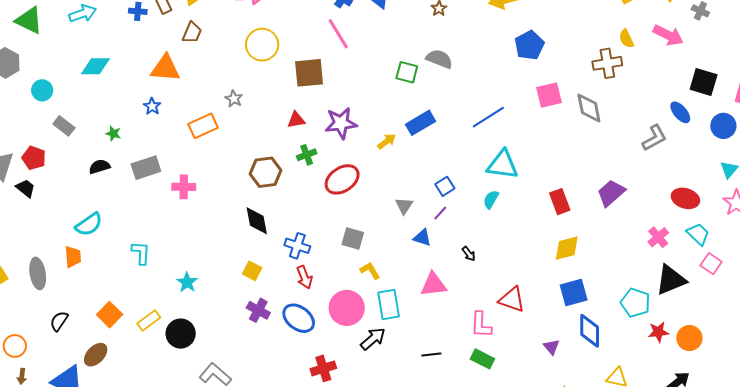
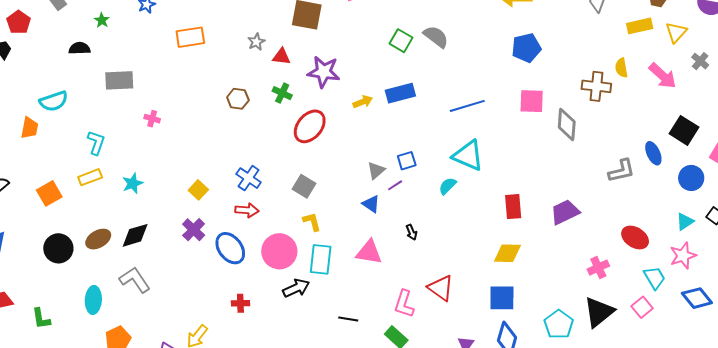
gray star: (234, 99) -> (256, 42), moved
green cross: (307, 155) -> (282, 93), turned 30
gray rectangle: (146, 168) -> (119, 80), moved
brown hexagon: (266, 172) -> (238, 99), size x0.7
red ellipse: (342, 179) -> (310, 126), turned -32
pink cross: (184, 187) -> (152, 119), moved, size x0.7
gray triangle: (404, 206) -> (376, 170), moved
black diamond: (257, 221) -> (135, 235), moved, turned 68
cyan trapezoid: (698, 234) -> (654, 278), moved
red arrow: (304, 277) -> (247, 210), turned -80
black triangle: (671, 280) -> (599, 312), turned -32
yellow rectangle: (149, 321) -> (90, 177), moved
black circle: (181, 334) -> (58, 248), moved
brown ellipse: (96, 355) -> (98, 239), moved
red cross: (323, 368) -> (240, 303), size x0.7

